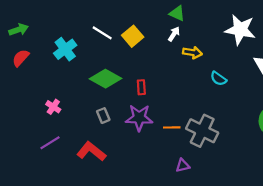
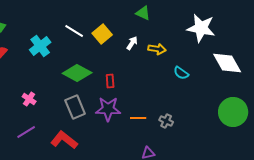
white arrow: (174, 34) -> (132, 43), moved
gray rectangle: (103, 116) -> (75, 107), size x1.6
gray cross: (202, 131) -> (166, 121), size x0.5

